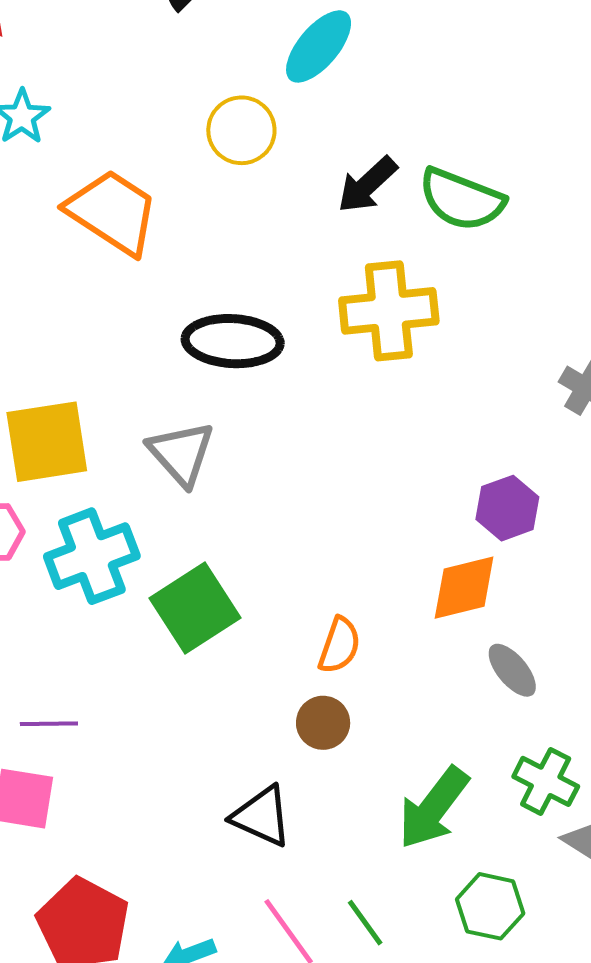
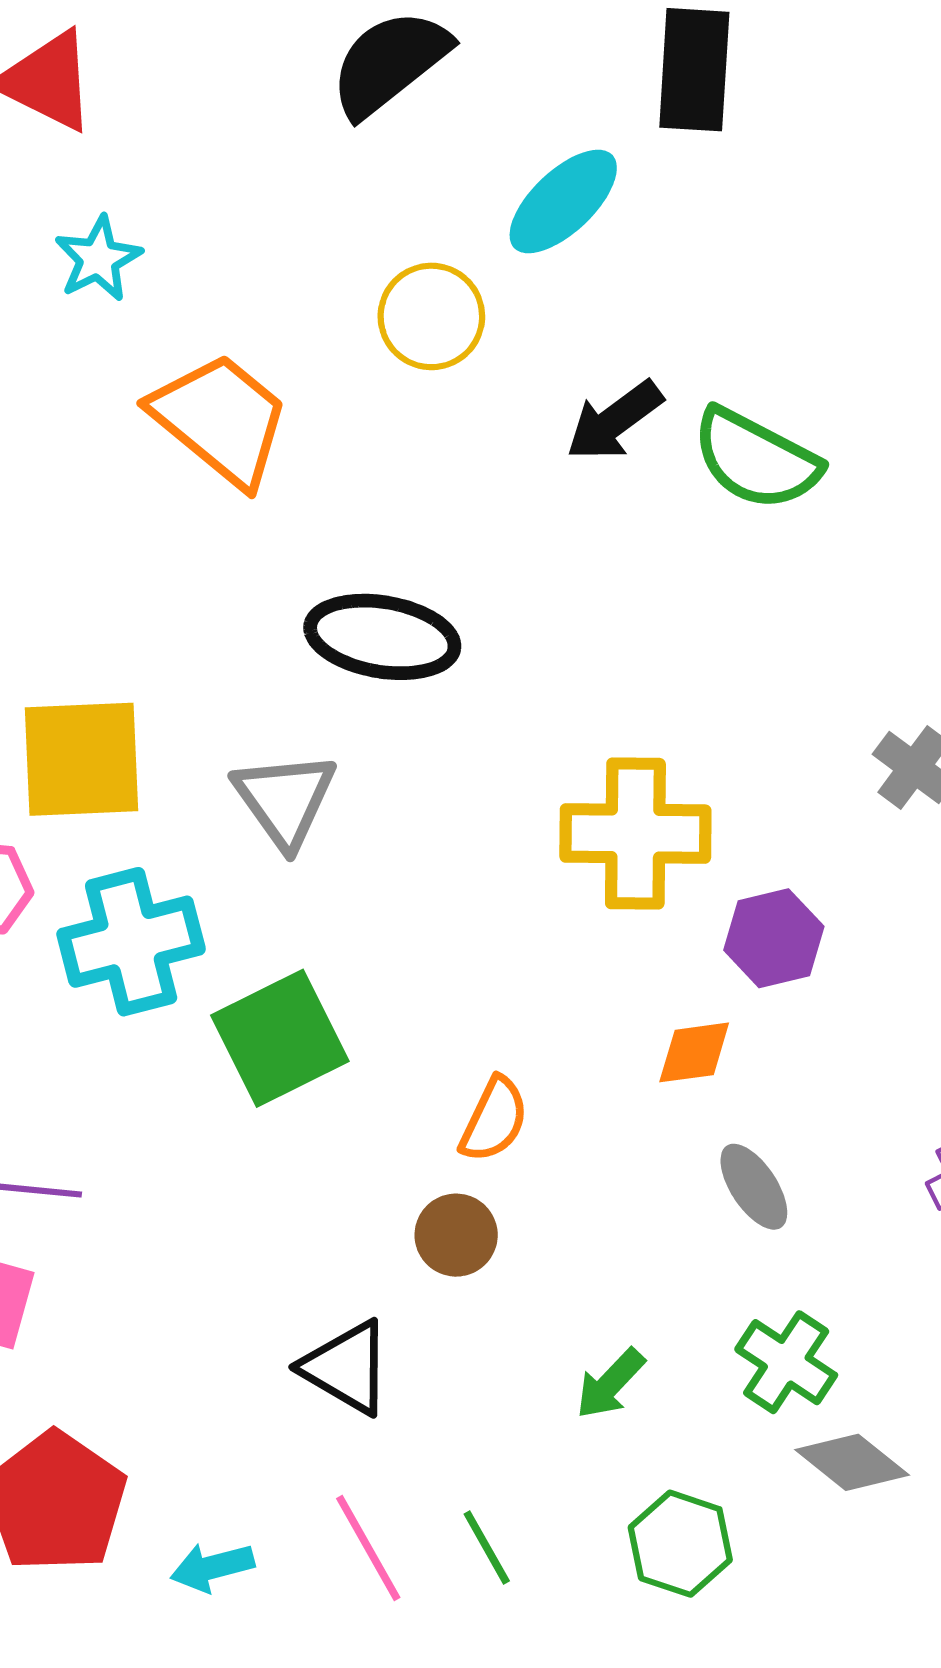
yellow cross: (389, 311) -> (635, 834), moved
orange diamond: (464, 588) -> (694, 1052), size x0.7
green arrow: (433, 808) -> (610, 1384), size x0.6

